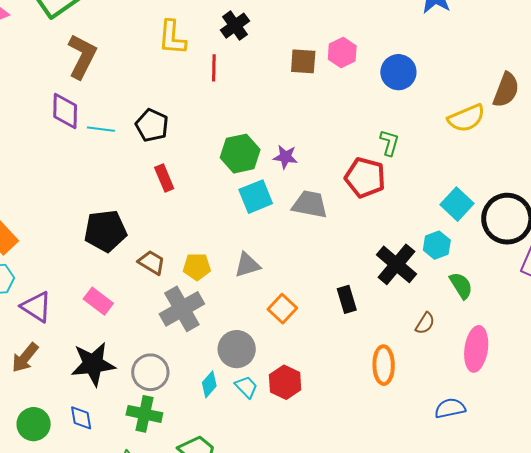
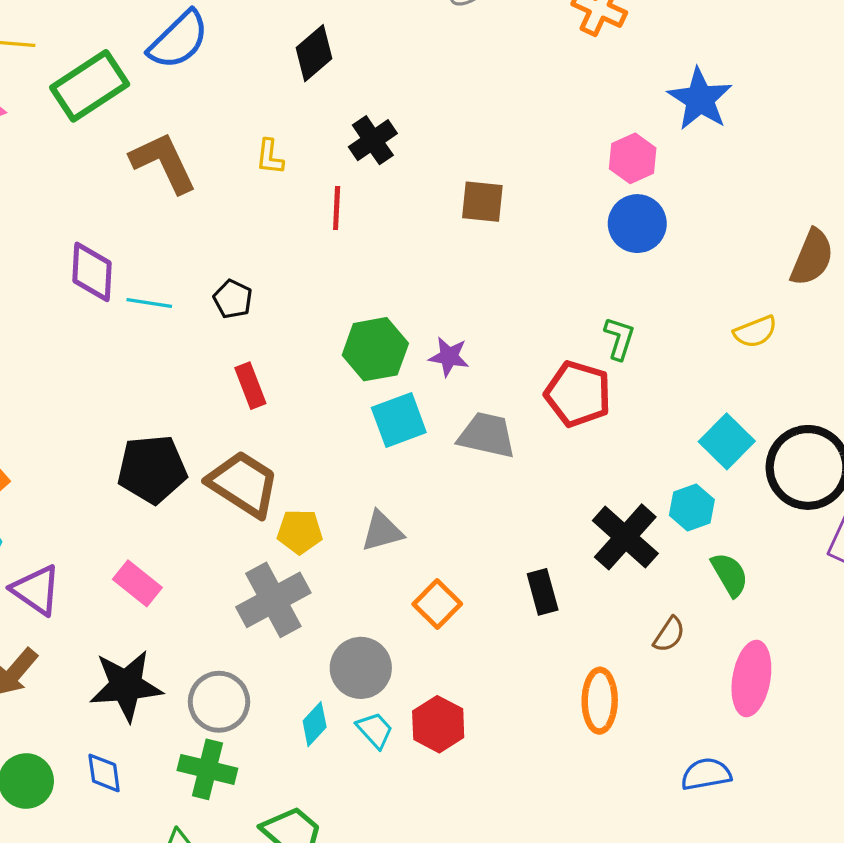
yellow L-shape: (172, 38) -> (270, 157), size x0.6
pink hexagon: (342, 53) -> (633, 158), moved
brown L-shape: (82, 56) -> (163, 162), moved, turned -54
yellow semicircle: (466, 118) -> (755, 332), moved, size x0.7
black pentagon: (152, 125) -> (233, 299), size x0.7
brown trapezoid: (151, 262) -> (243, 484), moved, size x1.6

